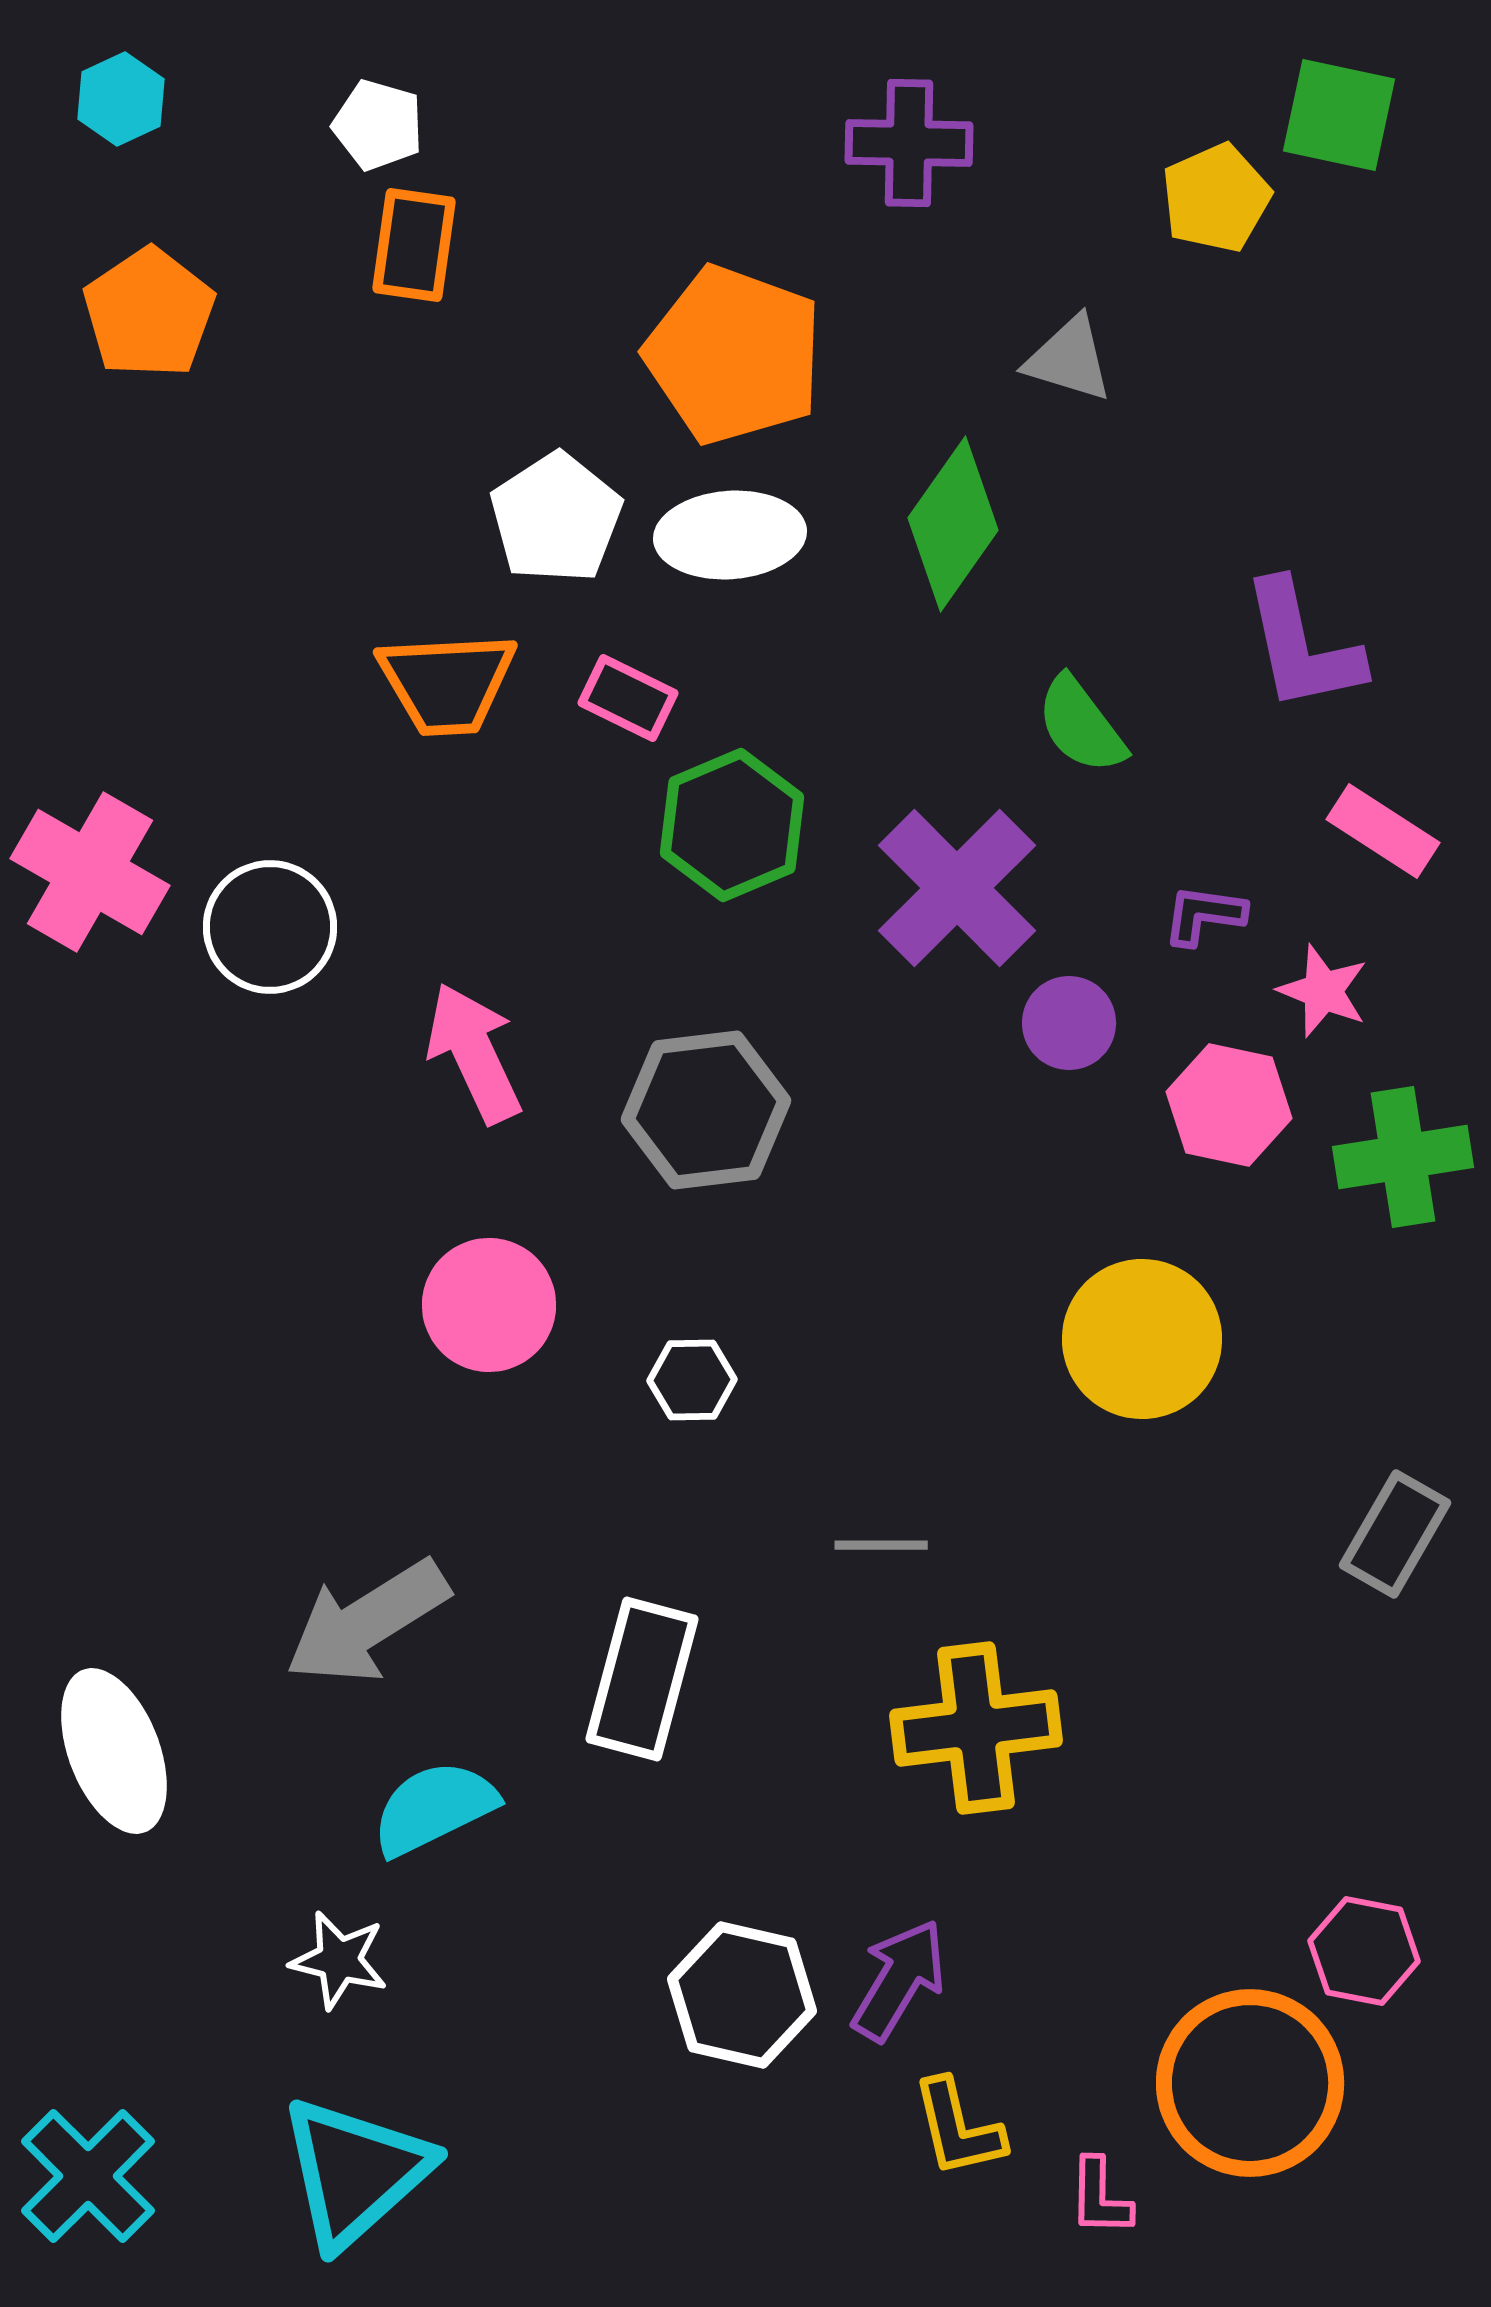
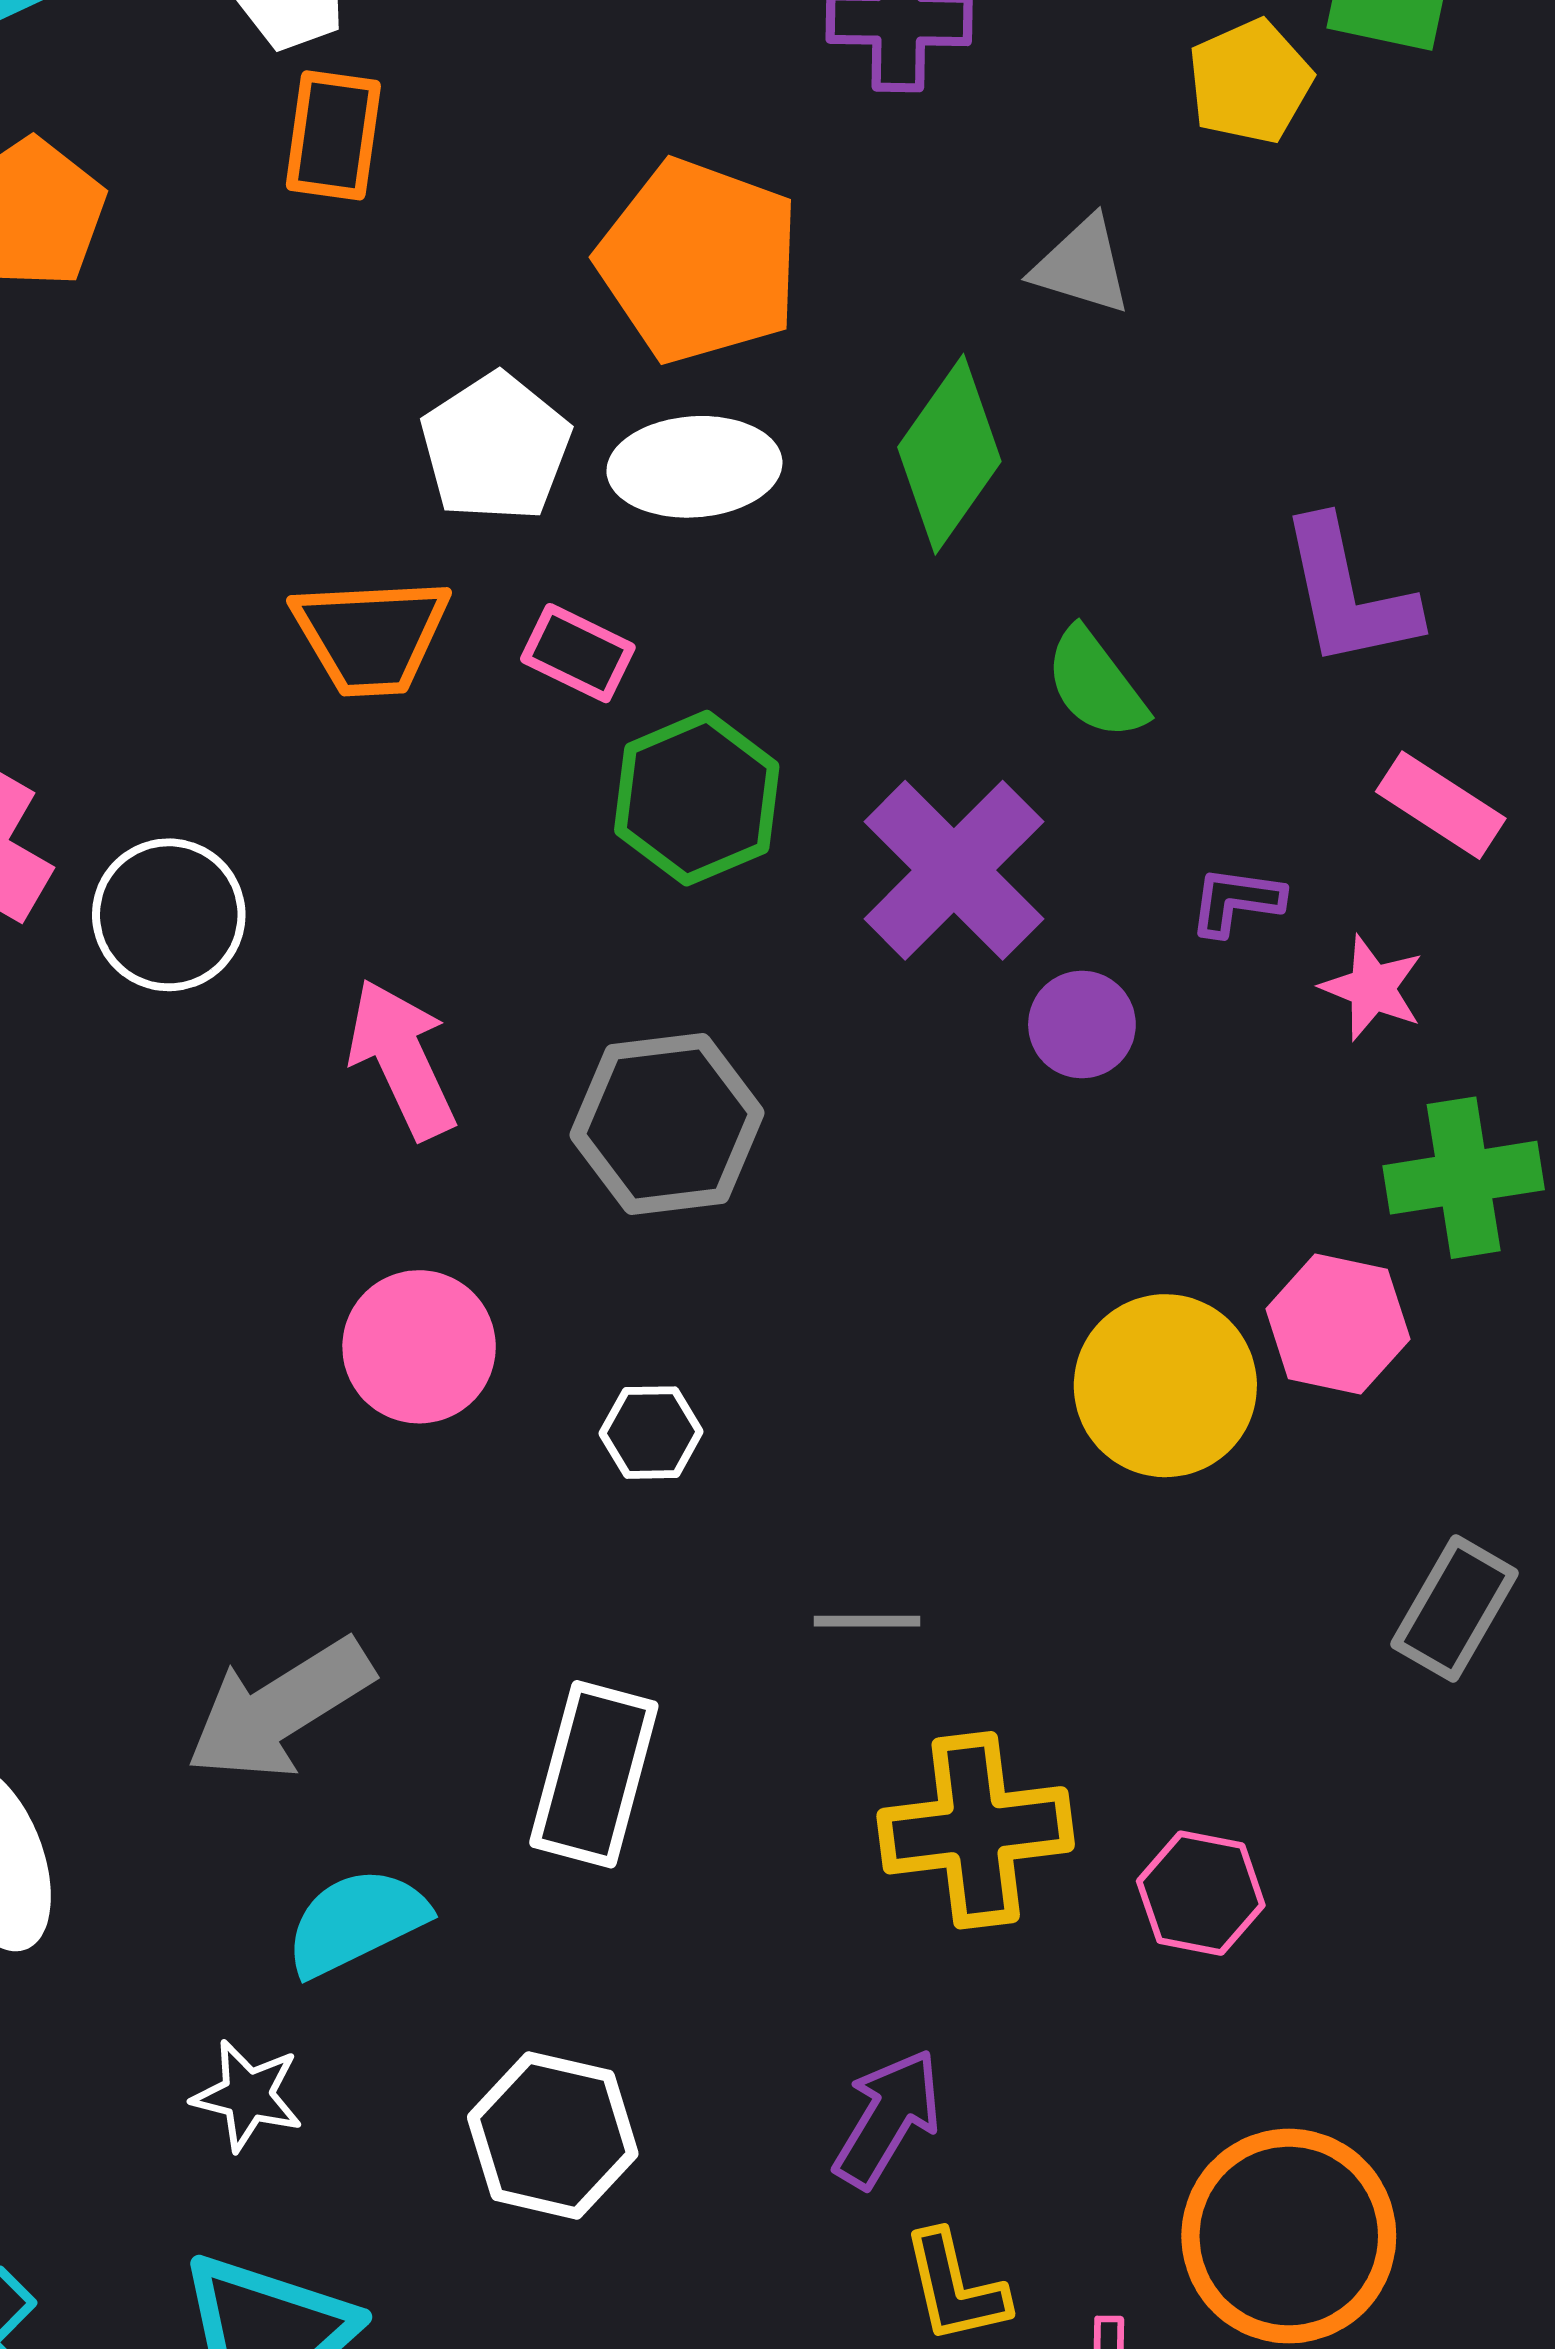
pink hexagon: (1229, 1105) -> (1338, 1324), moved
pink hexagon: (1364, 1951) -> (1201, 1893), moved
white hexagon: (742, 1995) -> (553, 2135), moved

